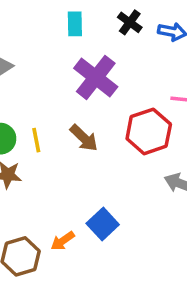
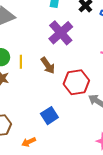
red hexagon: (149, 131) -> (76, 82), moved
orange arrow: (63, 241) -> (29, 142), moved

